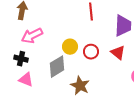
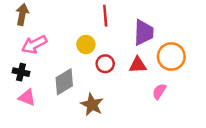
yellow circle: (70, 47) -> (86, 44), moved
red triangle: (118, 53) -> (138, 65), turned -42

